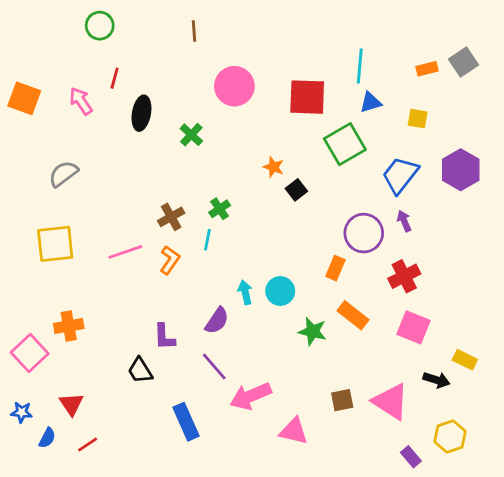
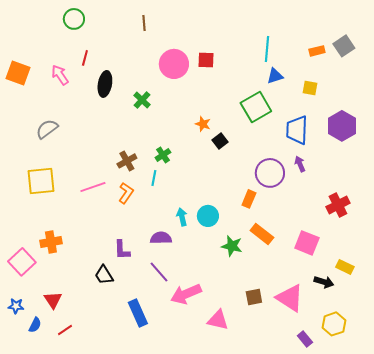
red square: (307, 97) -> (206, 60), moved, size x0.6
blue trapezoid: (400, 175) -> (297, 130), turned -36
red cross: (404, 276) -> (338, 205), moved
purple semicircle: (217, 321) -> (161, 238), turned -125

